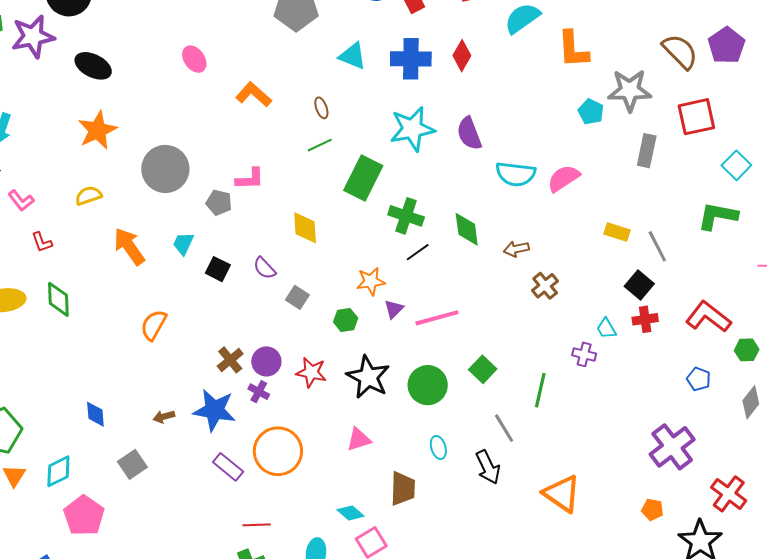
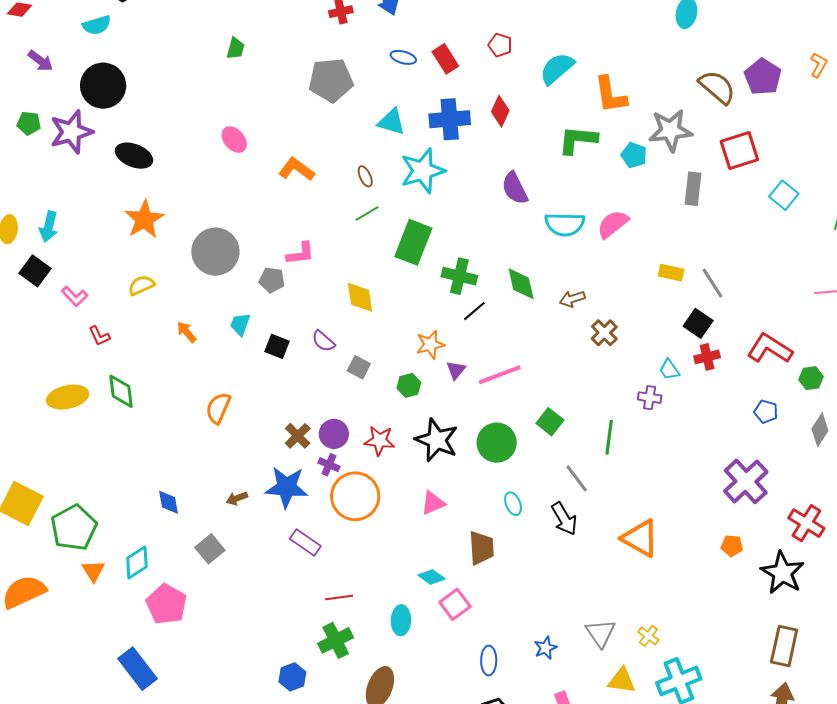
cyan star: (412, 129) -> (423, 171), moved
green L-shape: (718, 216) -> (578, 140), moved
orange arrow: (129, 246) -> (187, 332), size x0.6
orange circle: (278, 451) -> (355, 496), moved

